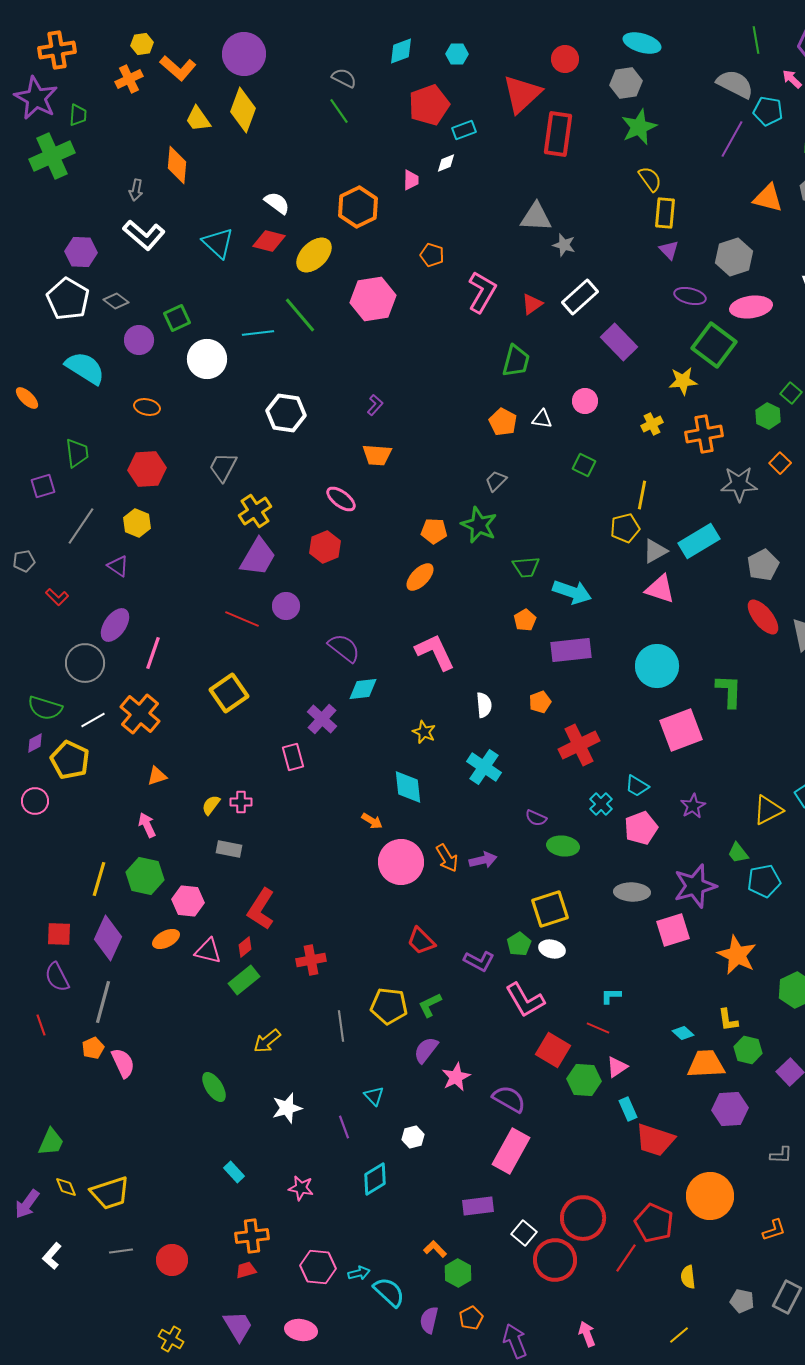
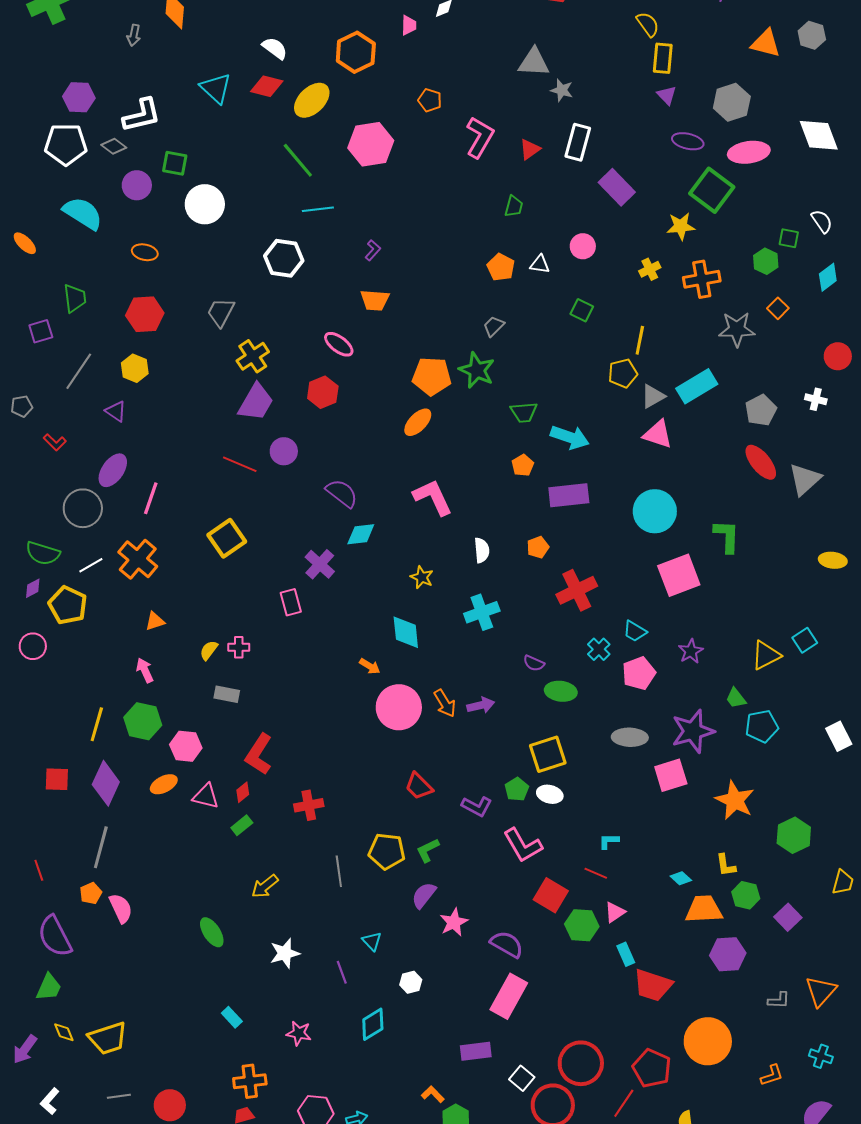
white L-shape: (144, 235) -> (142, 115), moved, turned -54
white rectangle: (580, 297) -> (578, 142), turned -33
white pentagon: (68, 299) -> (66, 144), turned -30
green square: (177, 318) -> (175, 163), turned 36
cyan line: (258, 333) -> (318, 209), moved
green trapezoid: (516, 361) -> (514, 206), size x0.7
green square: (791, 393) -> (789, 238), turned -30
orange pentagon: (434, 531) -> (432, 376), size x1.5
cyan cross: (484, 767) -> (482, 612), turned 36
purple semicircle: (57, 977) -> (55, 936), moved, size x1.4
green rectangle: (244, 980) -> (242, 825), size x0.7

